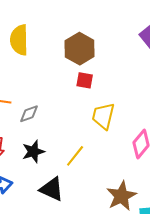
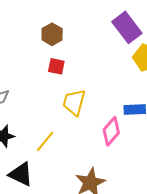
brown hexagon: (80, 49) -> (52, 34), size x0.7

